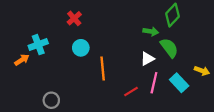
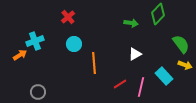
green arrow: (151, 31) -> (131, 23), moved
green semicircle: (169, 48) -> (181, 44), moved
pink line: (154, 83) -> (141, 87), moved
gray circle: (51, 100) -> (38, 92), moved

